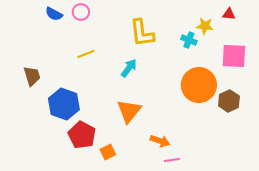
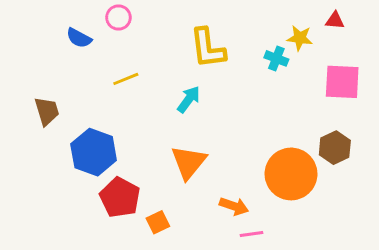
blue semicircle: (54, 14) -> (79, 38), moved
orange circle: (199, 85) -> (291, 174), moved

